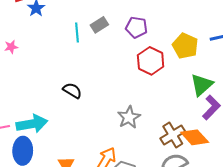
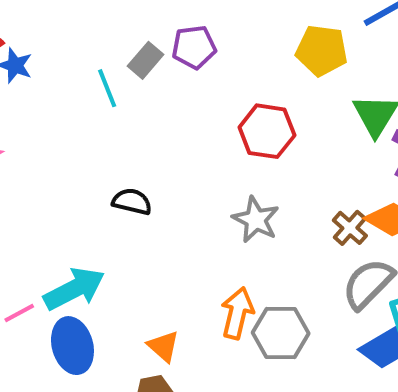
purple pentagon: (136, 27) -> (194, 47), moved
red hexagon: (151, 61) -> (267, 131), moved
brown cross: (173, 135) -> (350, 228), size x0.7

